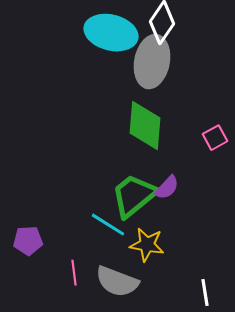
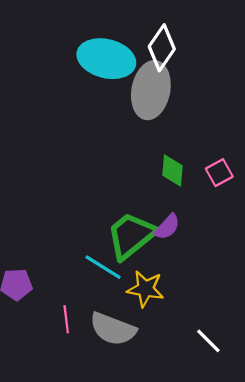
green diamond: (145, 126) -> (173, 170), moved, size x0.6
white line: (205, 293) -> (208, 341), turned -36

